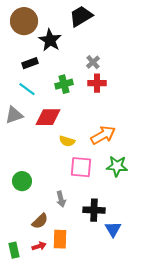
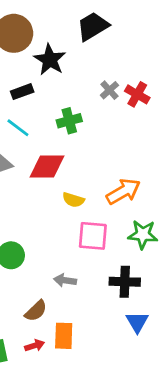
red cross: (97, 83) -> (137, 94), moved, turned 30
gray arrow: (61, 199) -> (65, 280), turned 112
black cross: (94, 210) -> (125, 282), moved

